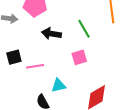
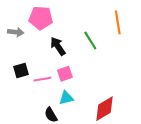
black arrow: (51, 34) -> (58, 46), turned 48
pink square: (79, 57) -> (65, 74), moved

